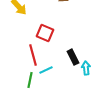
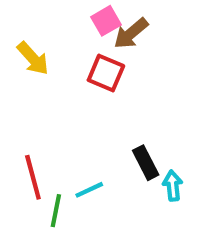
red square: (45, 33) -> (106, 73), moved
red line: (33, 55) -> (33, 177), moved

